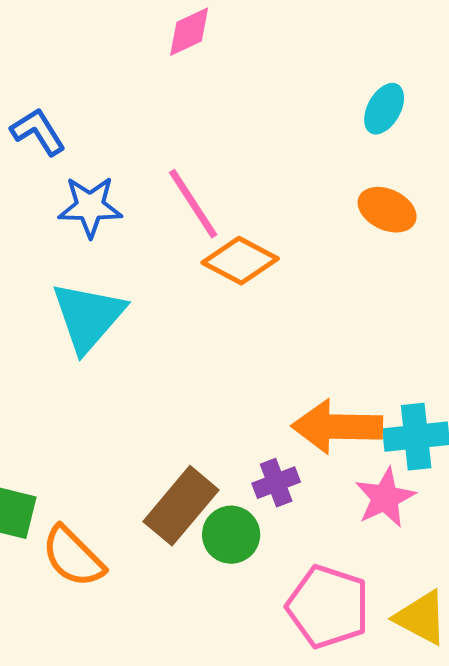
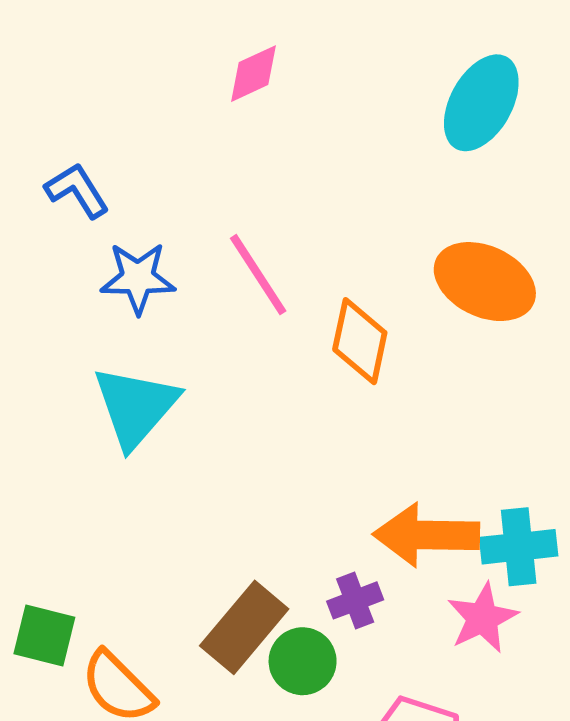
cyan ellipse: (384, 109) -> (481, 103), moved, size x1.6
orange ellipse: (387, 210) -> (485, 282), size x1.5
orange diamond: (240, 261) -> (360, 341), moved, turned 74

